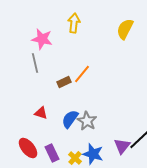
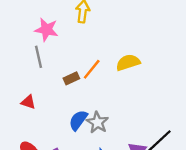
yellow semicircle: (125, 29) -> (128, 62), moved, turned 45
red triangle: (41, 113) -> (28, 102), moved

